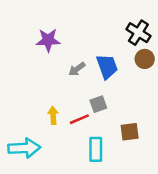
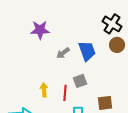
red line: (79, 119) -> (65, 93), turned -63

